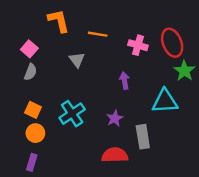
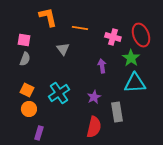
pink square: (29, 49) -> (24, 40), turned -32
green star: (184, 71) -> (131, 58), moved
red semicircle: (115, 155) -> (94, 127), turned 105
purple rectangle: (32, 162) -> (39, 133), moved

